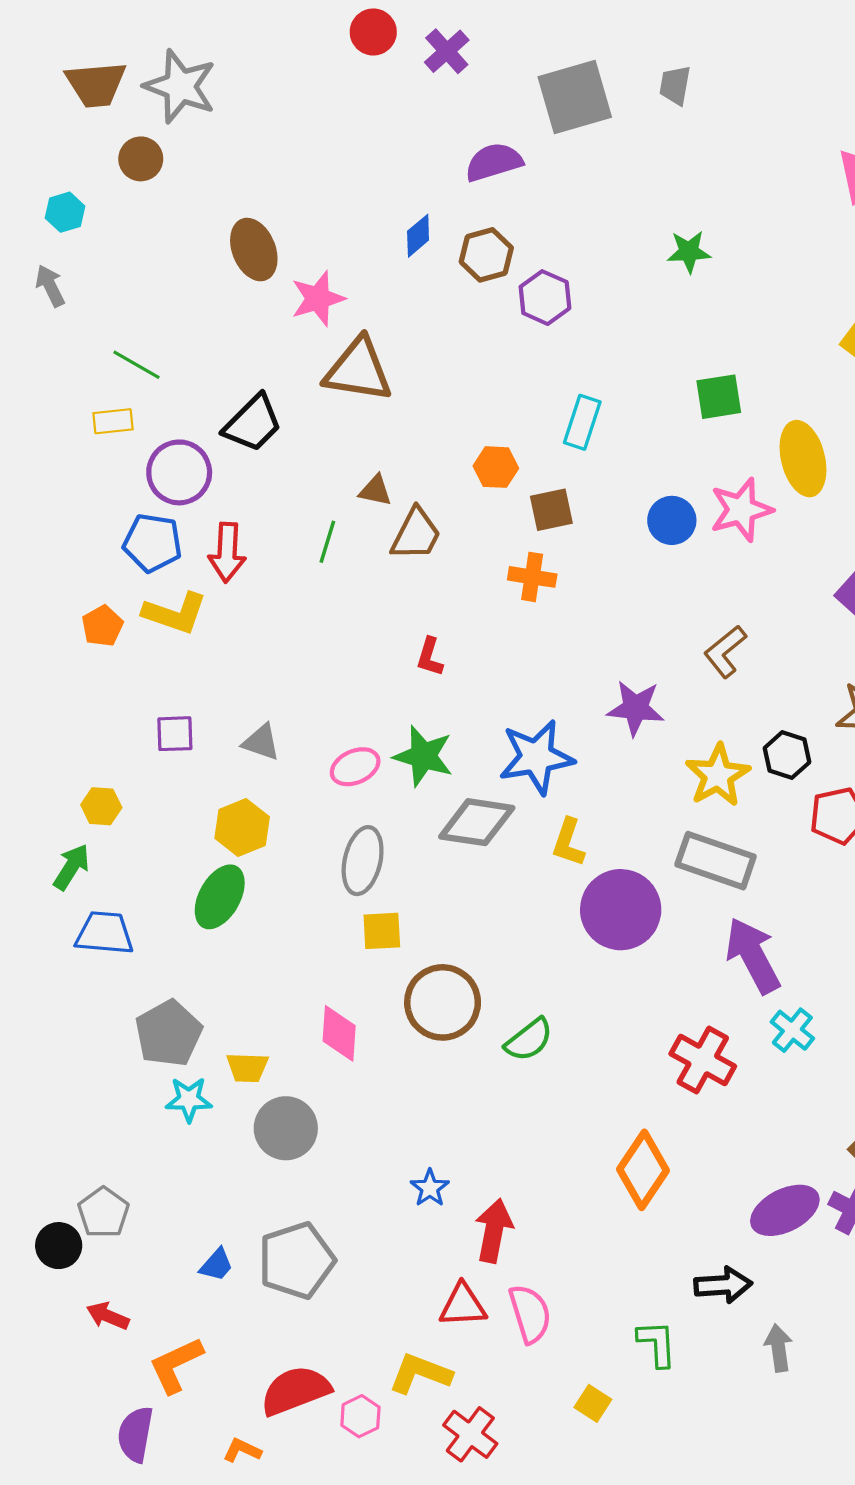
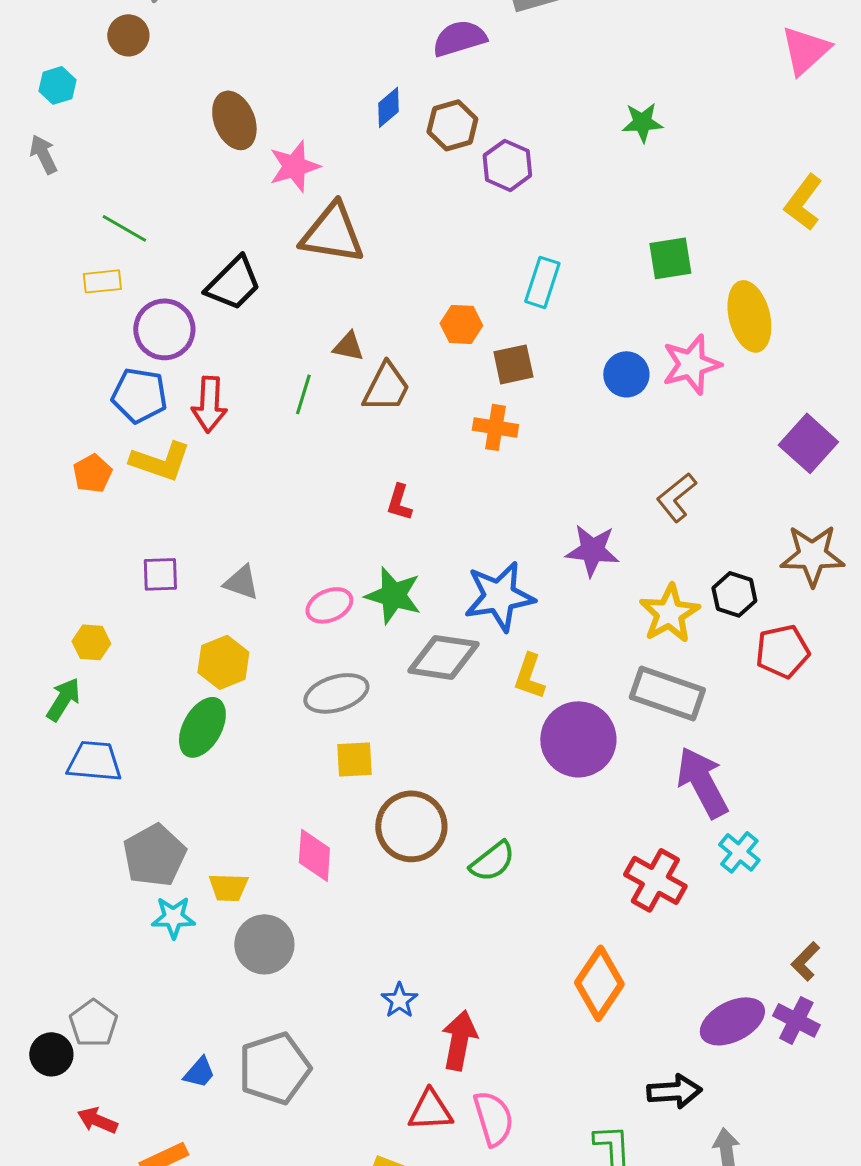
gray ellipse: (363, 861) -> (336, 693), turned 60

